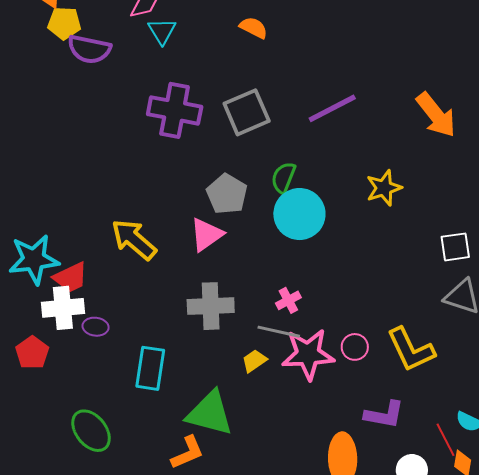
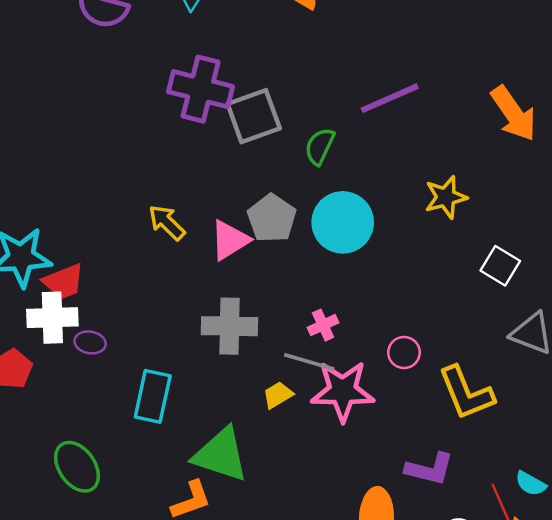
gray square: (247, 112) -> (254, 116), moved
green semicircle: (283, 178) -> (320, 146), moved
gray pentagon: (227, 194) -> (272, 218), moved
yellow arrow: (134, 240) -> (167, 223), moved, size x0.7
white square: (455, 247) -> (500, 266), moved, turned 36
pink circle: (355, 347) -> (404, 353), moved

